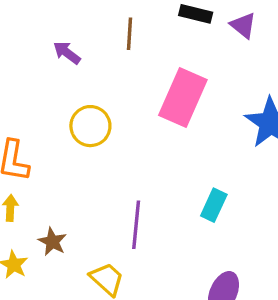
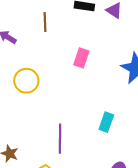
pink rectangle: (183, 97) -> (81, 58), size x0.6

